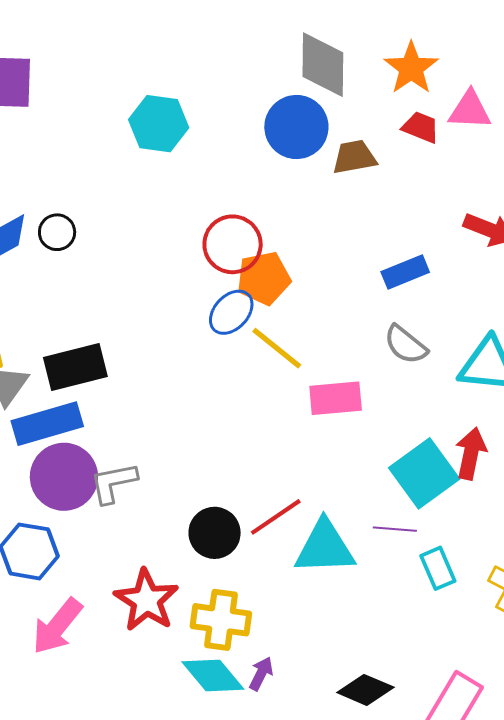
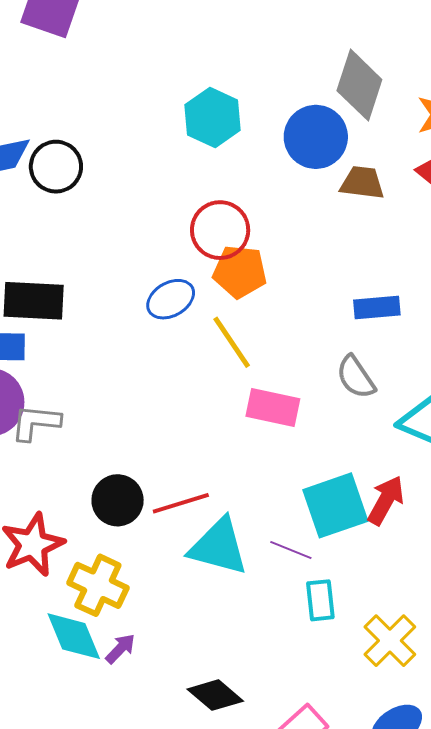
cyan hexagon: (159, 124) -> (213, 117), moved
black circle: (57, 232) -> (56, 167), size x1.4
blue ellipse: (231, 312) -> (171, 299), moved

